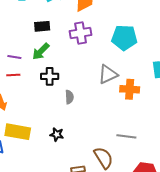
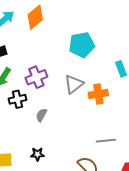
purple cross: (81, 33) -> (36, 77), moved
gray semicircle: (69, 97) -> (41, 115), turned -136

